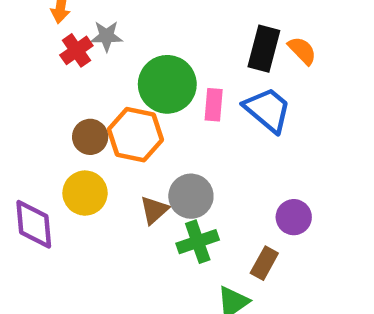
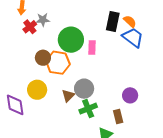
blue trapezoid: (268, 110) -> (133, 37), moved
brown circle: (90, 137) -> (43, 58), moved
brown rectangle: (264, 263) -> (118, 116), turned -40

